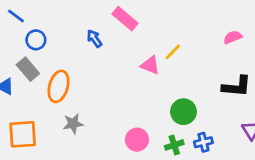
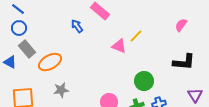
pink semicircle: (233, 37) -> (181, 25), turned -32
blue circle: (36, 40) -> (19, 28), moved
orange ellipse: (59, 86) -> (50, 62), turned 45

